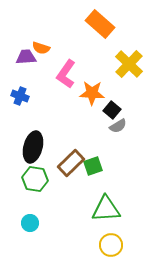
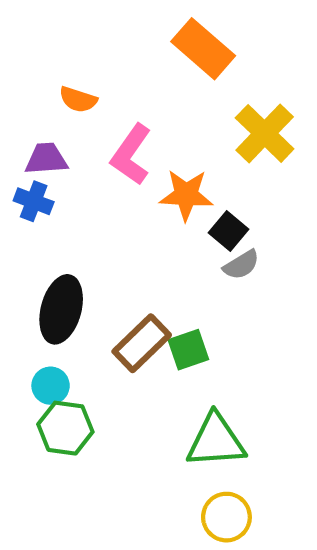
purple trapezoid: (26, 57) -> (46, 159), moved
green hexagon: (35, 179) -> (65, 428), moved
cyan circle: (30, 223) -> (51, 386), moved

